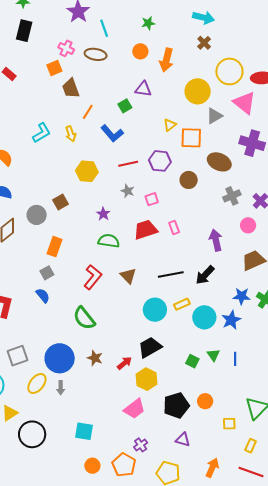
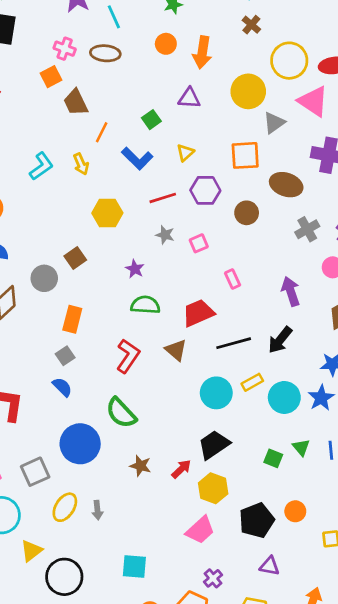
purple triangle: (143, 89) -> (189, 98), moved
yellow triangle: (170, 125) -> (185, 153), moved
red trapezoid: (146, 230) -> (198, 313), moved
blue circle: (60, 358) -> (80, 444), moved

